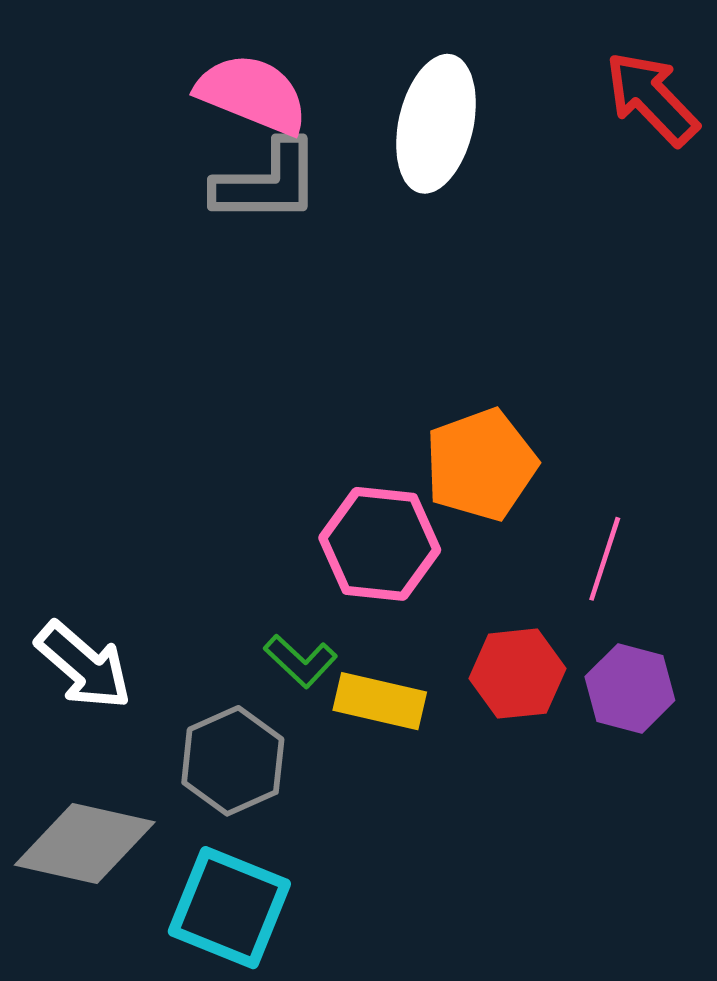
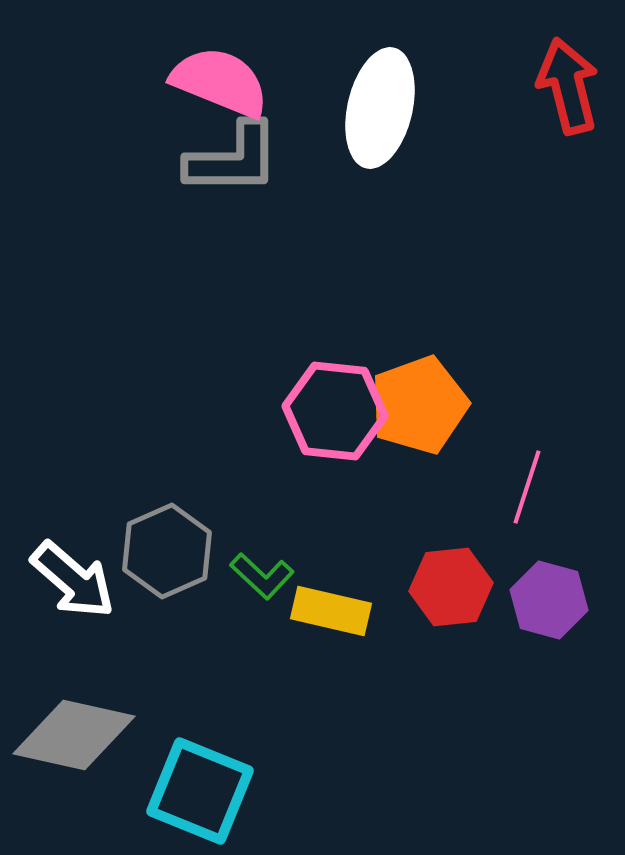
red arrow: (652, 99) -> (568, 86), turned 30
pink hexagon: (380, 544) -> (335, 411), moved
gray hexagon: (233, 761) -> (167, 551), moved

